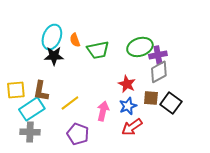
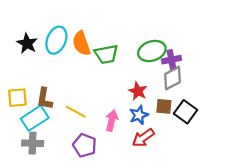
orange semicircle: (75, 40) -> (81, 43), size x1.6
black star: (54, 56) -> (27, 43), moved, turned 30
yellow line: (70, 103) -> (76, 112), turned 66

